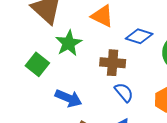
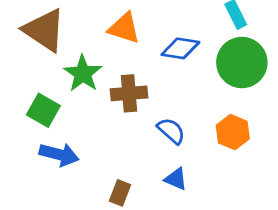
brown cross: (113, 63) -> (129, 93), moved
blue arrow: (68, 98) -> (59, 154), moved

